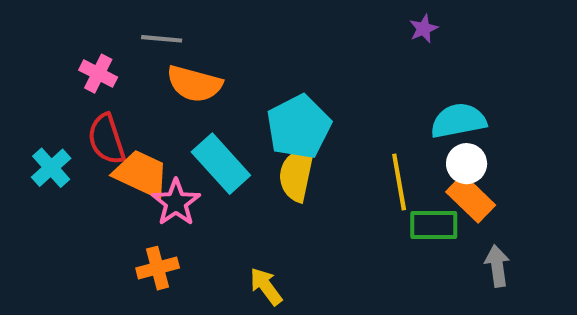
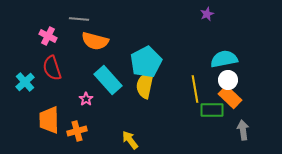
orange trapezoid: (141, 174) -> (49, 120), moved, turned -116
pink star: (176, 203) -> (86, 99), size x0.6

